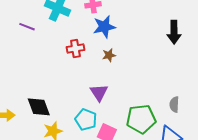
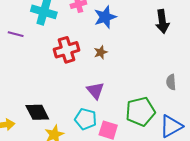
blue star: (104, 27) -> (105, 17), moved
red cross: (75, 49) -> (67, 50), size x1.4
gray semicircle: (174, 104) -> (171, 82), moved

